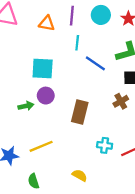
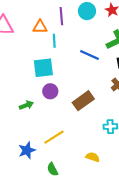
cyan line: (77, 43) -> (54, 41), moved
green arrow: (26, 106) -> (26, 105), moved
brown rectangle: (80, 112) -> (83, 101), turned 50

